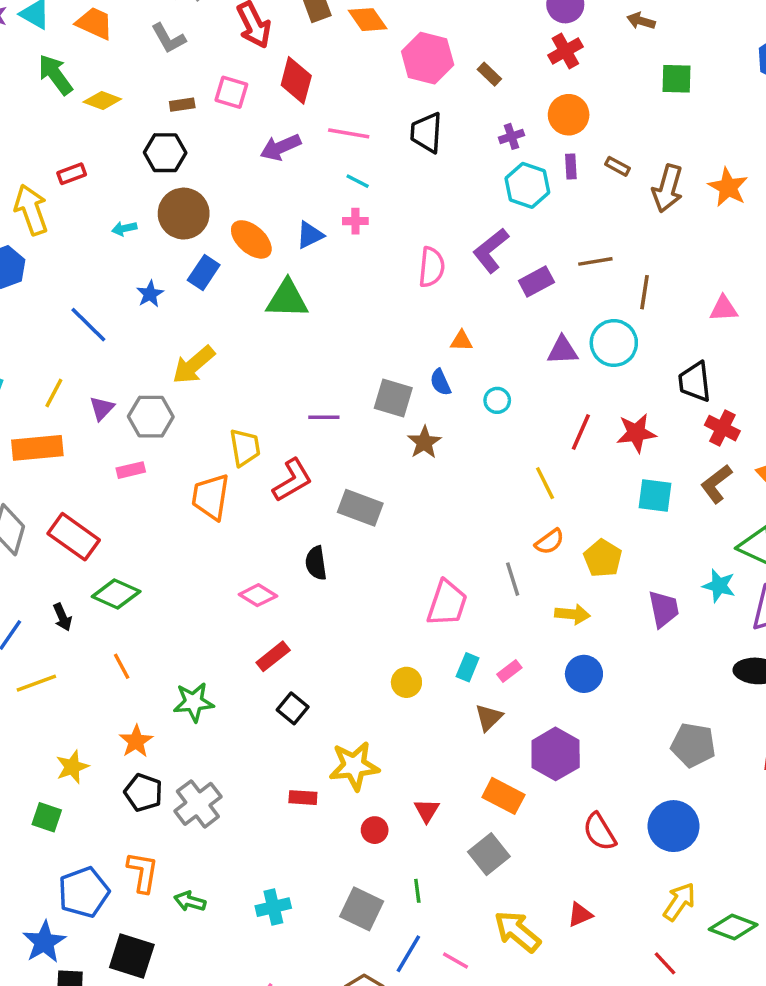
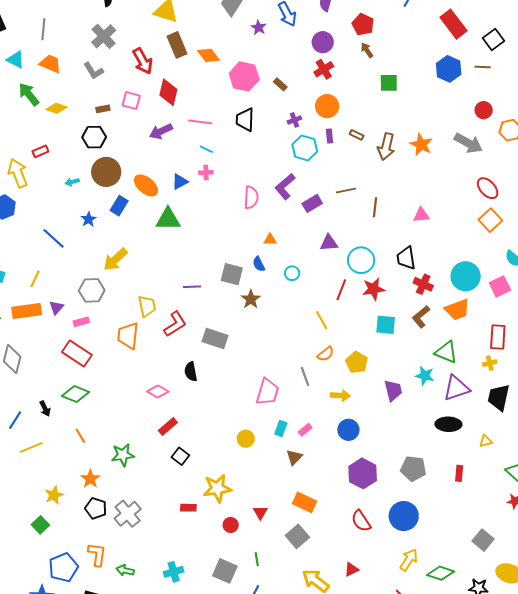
brown arrow: (641, 21) -> (367, 50), turned 42
cyan circle: (614, 343) -> (361, 260), moved
purple triangle: (102, 408) -> (56, 308), moved
red rectangle: (74, 537) -> (77, 354), moved
purple hexagon: (556, 754) -> (363, 473), moved
green square: (47, 817) -> (40, 525), turned 30

